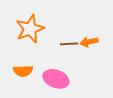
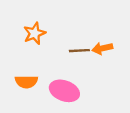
orange star: (30, 29) -> (34, 33), size x0.7

